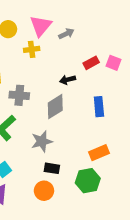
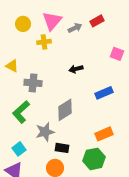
red rectangle: (91, 63) -> (97, 21), moved
gray diamond: (55, 107) -> (65, 110), moved
blue rectangle: (99, 107) -> (104, 93), turned 72
gray star: (42, 141) -> (45, 132), moved

